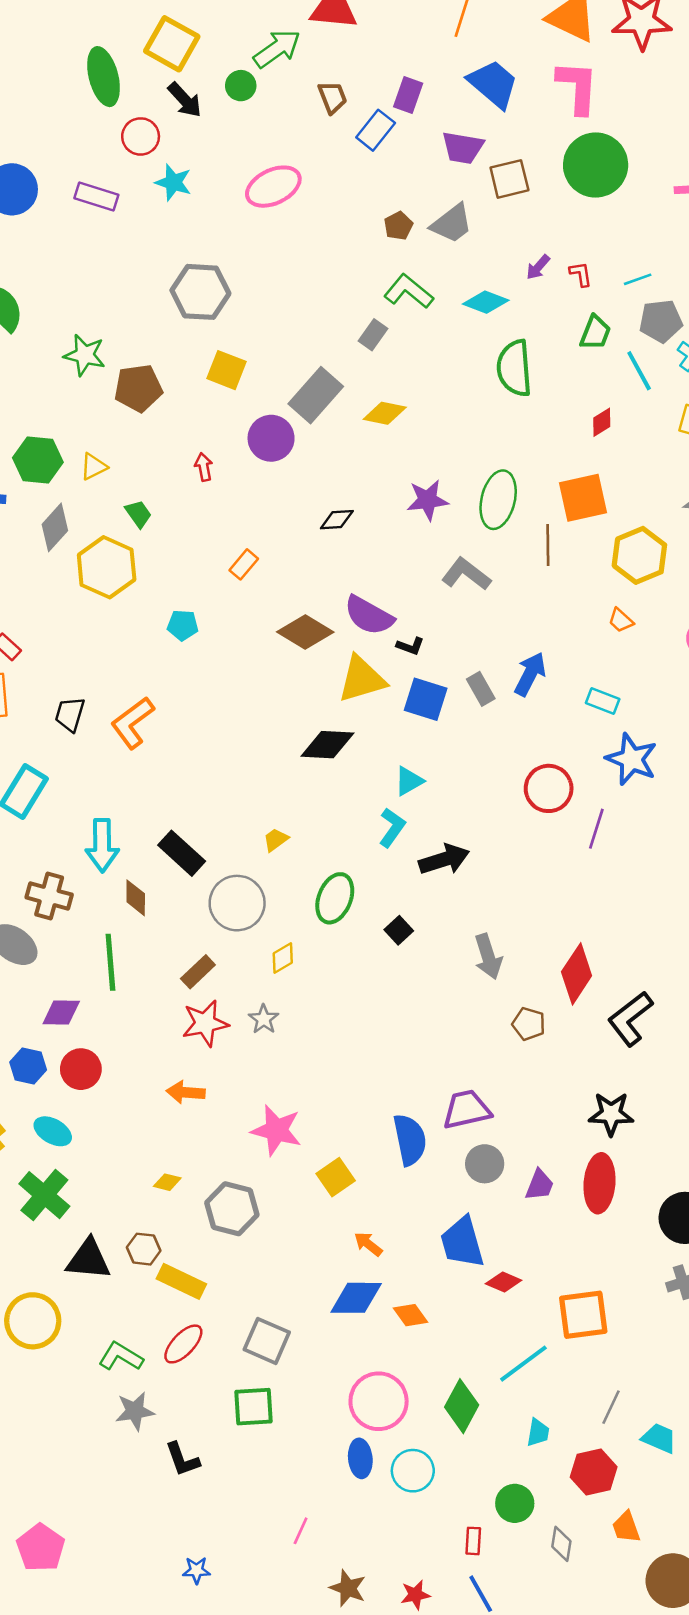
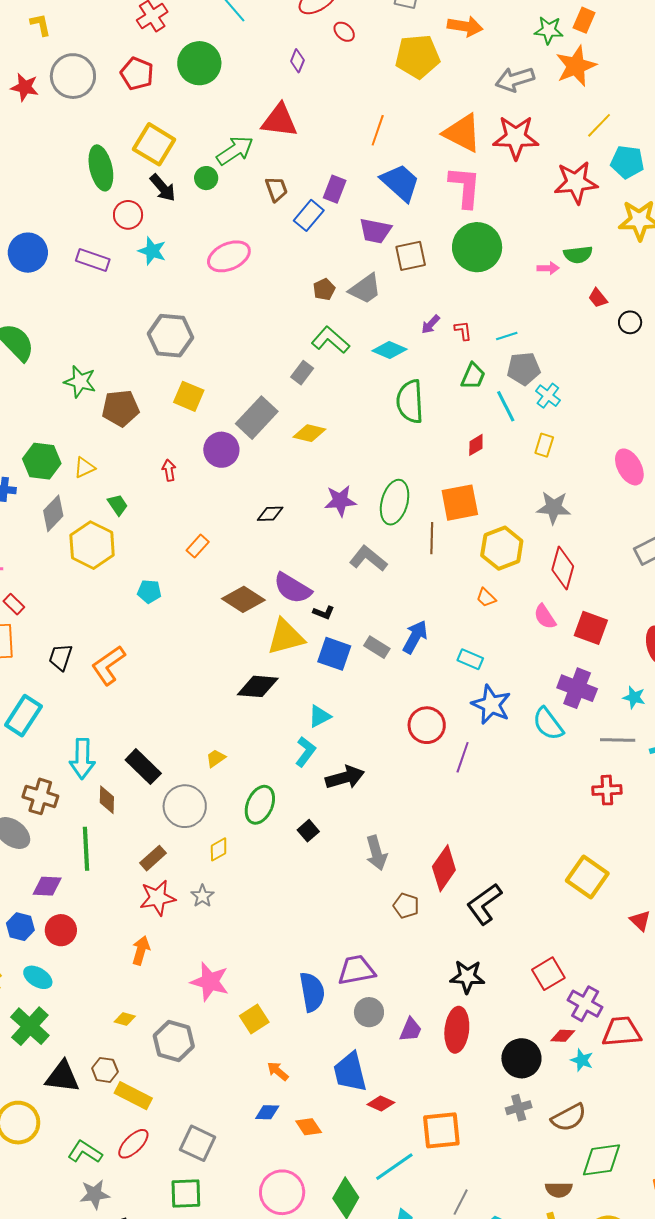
gray rectangle: (481, 689) -> (377, 647), turned -30
orange arrow: (186, 1092) -> (141, 950), turned 100
blue diamond: (356, 1298) -> (267, 1112), size x0.6

